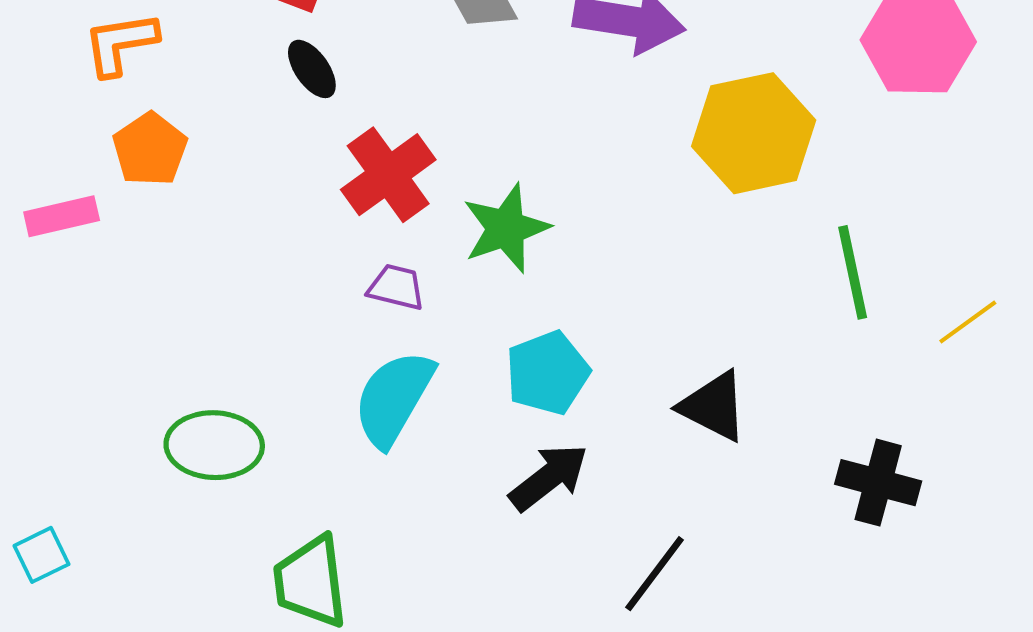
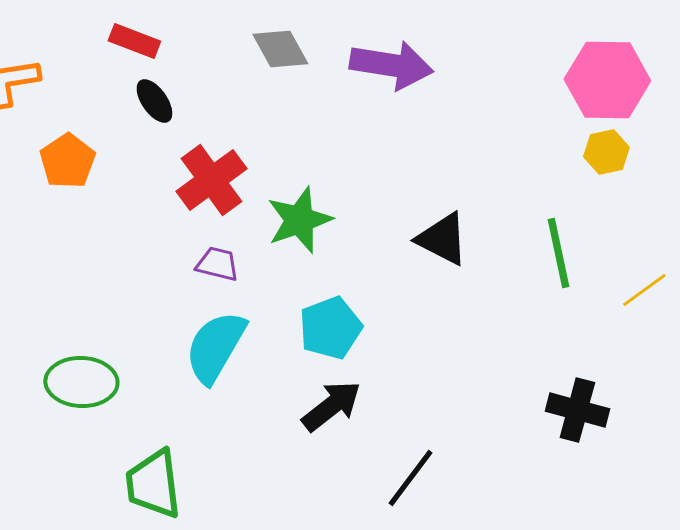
yellow hexagon: (754, 133) -> (606, 152), moved, size x0.5
orange pentagon: (150, 149) -> (67, 161), moved
black triangle: (713, 406) -> (442, 239), moved

